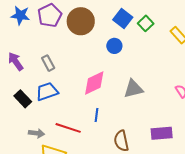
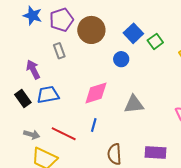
purple arrow: (16, 61) -> (33, 70), moved
gray rectangle: (48, 63) -> (59, 51), moved

